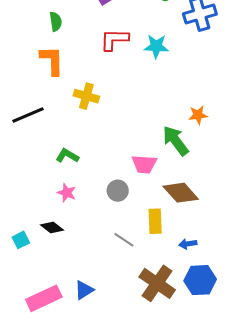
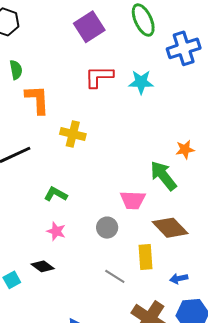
green semicircle: (56, 22) -> (16, 70), moved

